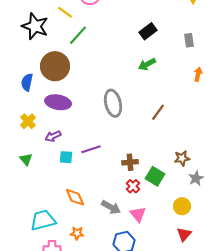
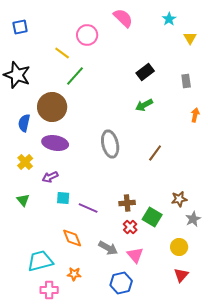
black star: (35, 26) -> (17, 75), moved
purple line: (91, 149) -> (88, 208), moved, turned 42

